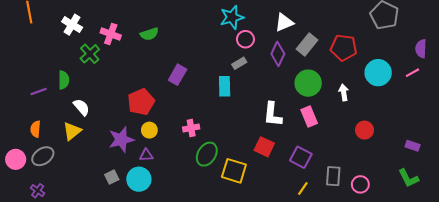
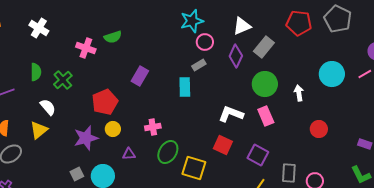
pink cross: (111, 34) -> (86, 48), moved
red pentagon: (344, 48) -> (299, 23), moved
green cross: (90, 54) -> (63, 80), moved
green semicircle: (64, 80) -> (36, 72), moved
white L-shape: (273, 114) -> (231, 114), turned 105
purple triangle: (146, 155) -> (129, 154), moved

